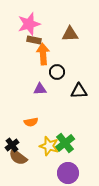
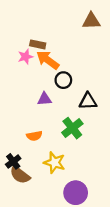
pink star: (29, 24) -> (25, 57), moved, size x0.6
brown triangle: (70, 34) -> (91, 21), moved
orange arrow: (43, 54) -> (48, 60), turned -50
green cross: (65, 143) -> (72, 128), moved

